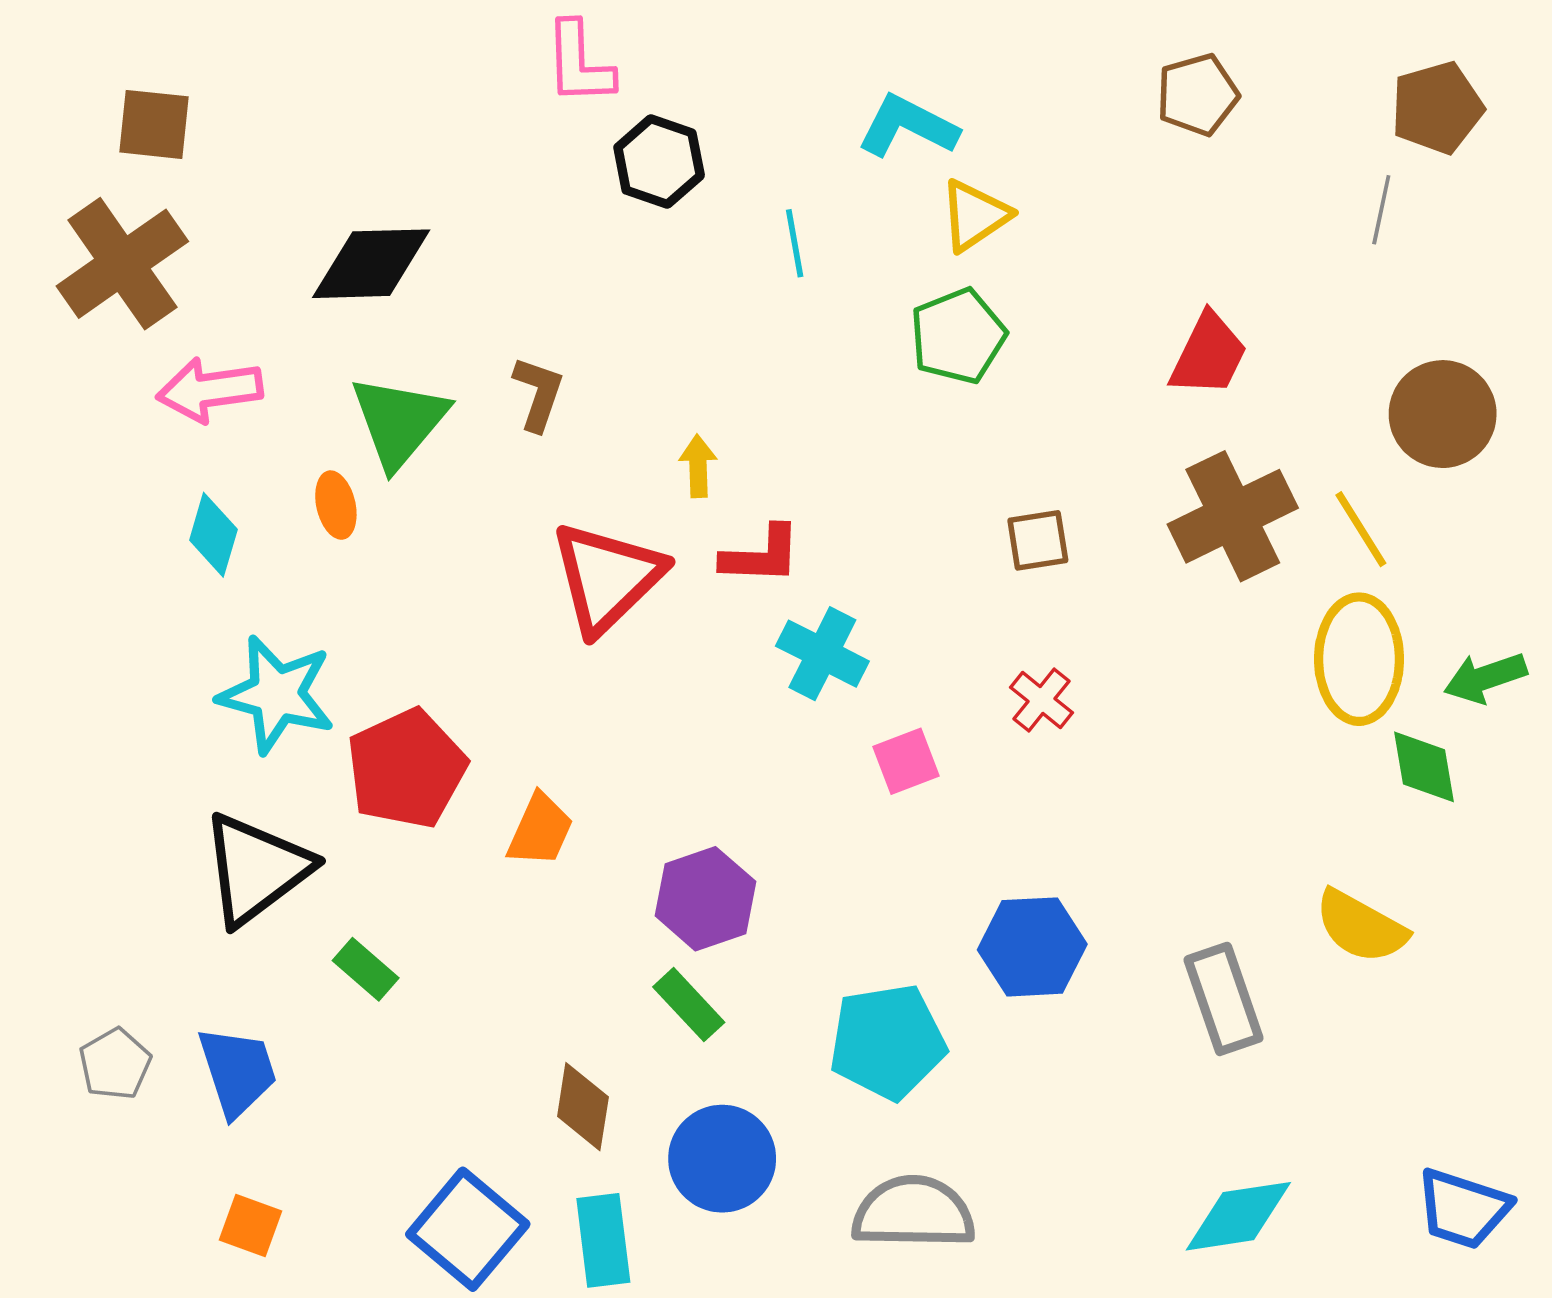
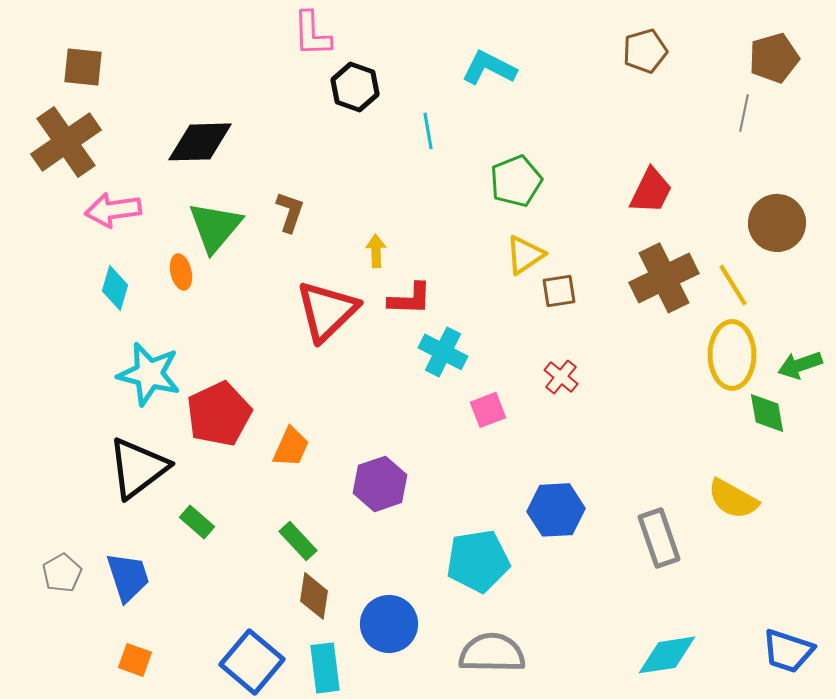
yellow triangle: (975, 215) -> (525, 255), moved
green rectangle: (689, 1005) -> (298, 541), moved

